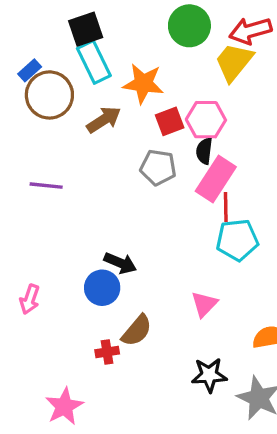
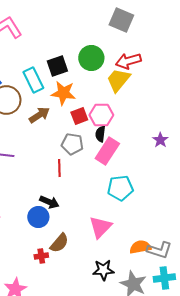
black square: (86, 29) -> (57, 66), moved
red line: (226, 207) -> (59, 168), moved
pink triangle: (204, 304) -> (100, 227), size x1.4

